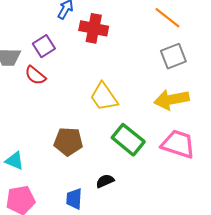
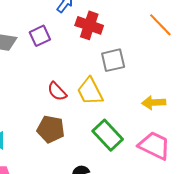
gray square: (173, 56) -> (113, 60), moved
red semicircle: (35, 75) -> (57, 91), moved
yellow arrow: (171, 99) -> (154, 103), size x0.7

